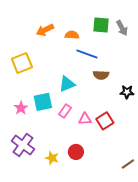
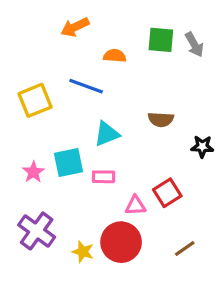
orange arrow: (45, 30) -> (75, 27), moved
blue line: (87, 54) -> (86, 86), moved
pink rectangle: (65, 111) -> (104, 177), turned 56
pink triangle: (85, 119) -> (135, 205), moved
red circle: (76, 152) -> (121, 242), size x1.6
brown line: (128, 164) -> (185, 248), moved

